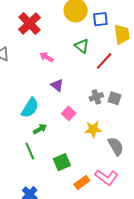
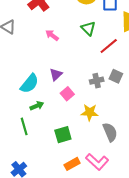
purple triangle: (57, 85) -> (56, 74), moved, turned 32
gray square: (114, 98) -> (116, 76), moved
green square: (62, 162) -> (63, 135), moved

